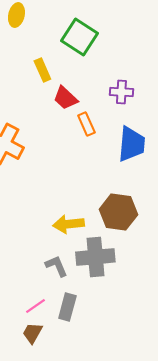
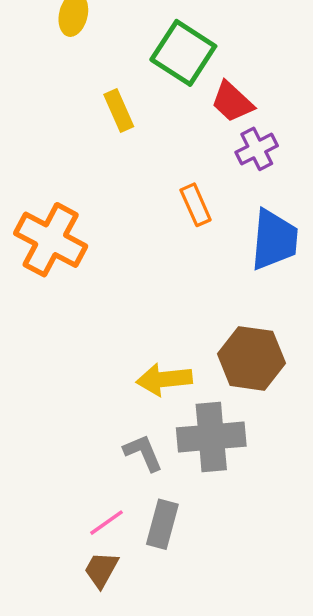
purple cross: (121, 92) -> (257, 149), turned -30
red trapezoid: (65, 98) -> (232, 102), moved

